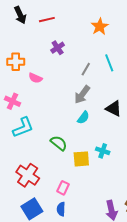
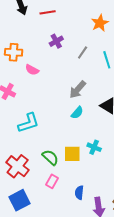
gray line: (86, 69) -> (83, 52), moved
cyan L-shape: (23, 127) -> (28, 123), moved
green semicircle: (59, 143) -> (50, 157), moved
blue semicircle: (61, 209) -> (79, 193), moved

